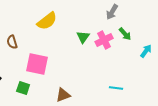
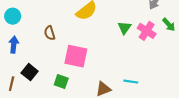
pink cross: (104, 40) -> (147, 31), turned -30
cyan line: (116, 88) -> (131, 82), moved

